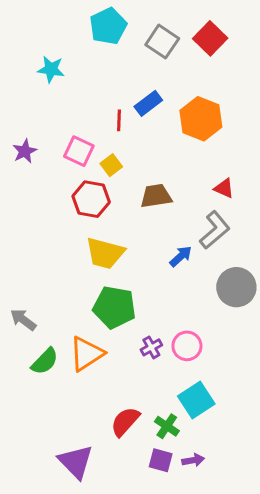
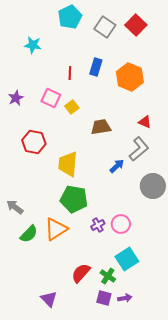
blue rectangle: (148, 103) -> (96, 67), turned -36
red line: (119, 120) -> (70, 73), moved
red hexagon: (91, 199) -> (34, 142), moved
yellow trapezoid: (105, 253) -> (68, 164), turned 80
purple triangle: (76, 462) -> (49, 299), size x0.7

